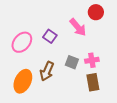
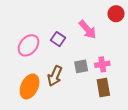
red circle: (96, 12) -> (116, 14), moved
gray square: (72, 62) -> (81, 66), turned -32

